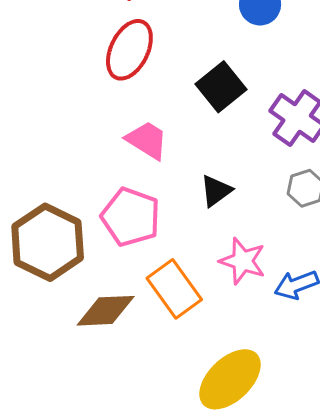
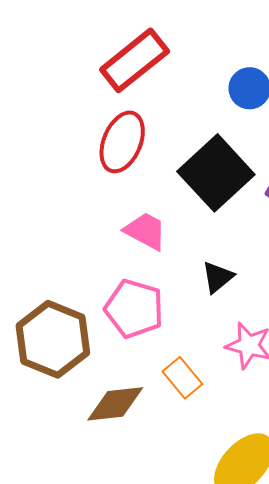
black square: (221, 87) -> (216, 173), size x1.5
orange rectangle: (174, 289) -> (182, 378), size x0.7

